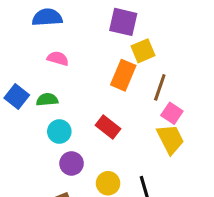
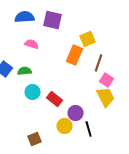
purple square: (123, 22) -> (53, 20), moved
red rectangle: (108, 127) -> (55, 99), moved
purple circle: (72, 163) -> (76, 113), moved

